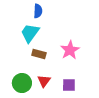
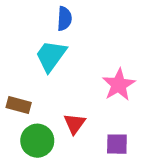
brown rectangle: (39, 54) -> (19, 105), moved
red triangle: (44, 81) -> (75, 124), moved

